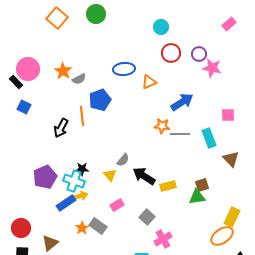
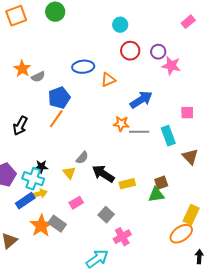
orange square: (57, 18) -> (16, 16), turned 30
orange line: (82, 116) -> (56, 119), moved, turned 42
orange star: (82, 228) -> (41, 226), size x1.6

